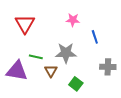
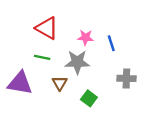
pink star: (73, 20) -> (85, 37), moved
red triangle: (25, 24) -> (47, 28), moved, turned -30
green line: (36, 57) -> (42, 57), moved

